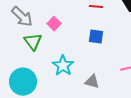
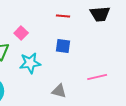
cyan star: (63, 66) -> (30, 63), moved, turned 30

